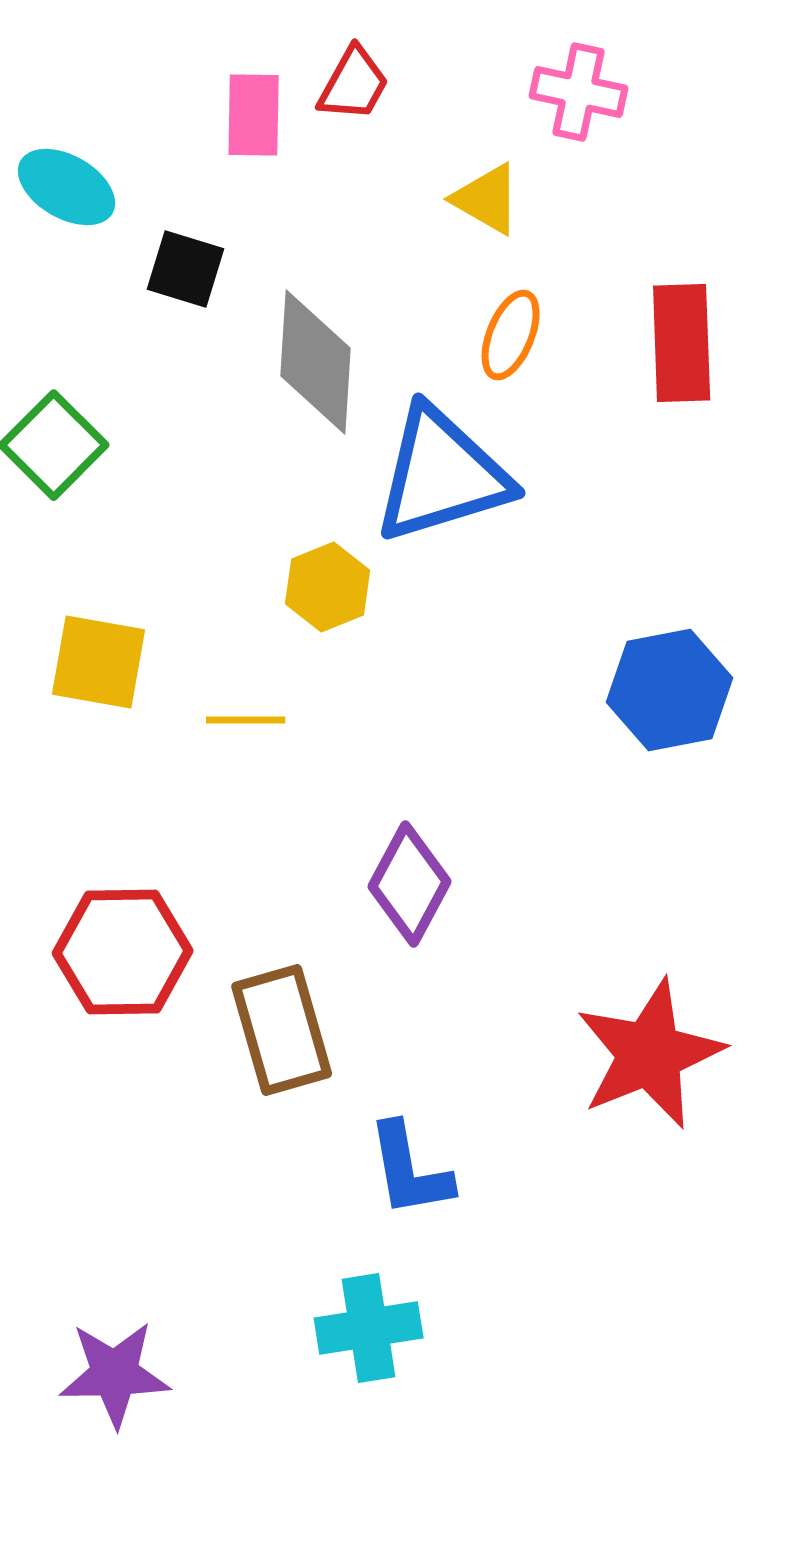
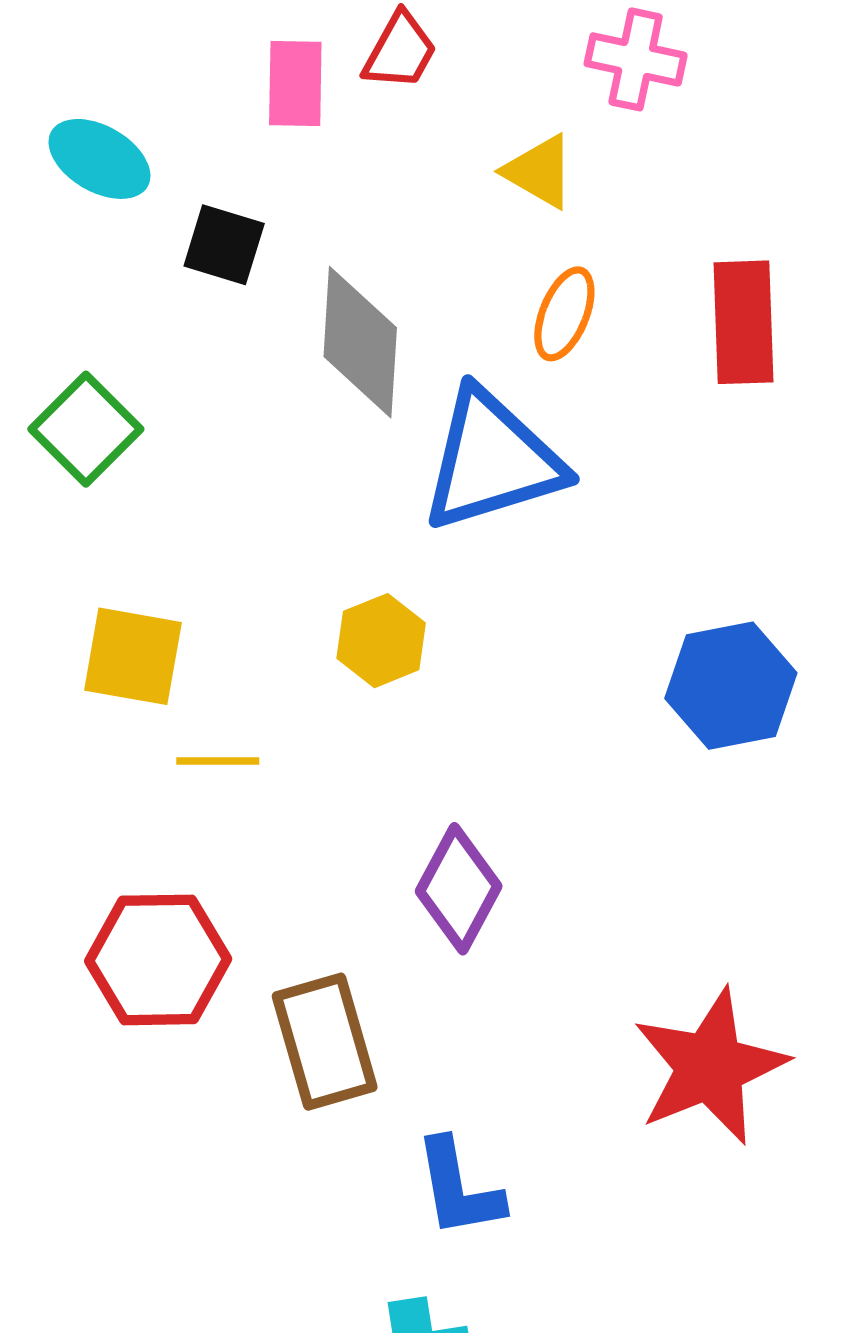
yellow hexagon: (328, 587) -> (381, 641), moved
yellow line: (246, 720) -> (218, 761), moved

